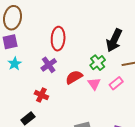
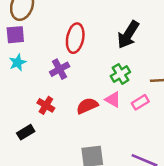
black arrow: (114, 40) -> (128, 35), moved
red semicircle: (74, 77) -> (87, 106), moved
pink triangle: (94, 84) -> (113, 100), turned -32

